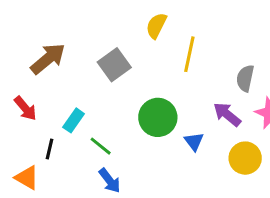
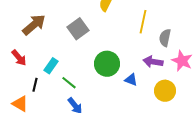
yellow line: (189, 54) -> (143, 22), moved
purple arrow: (227, 114) -> (153, 62), turned -30
blue triangle: (194, 141) -> (131, 80), turned -32

